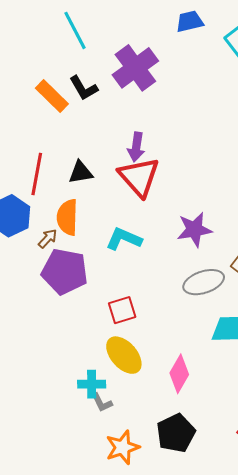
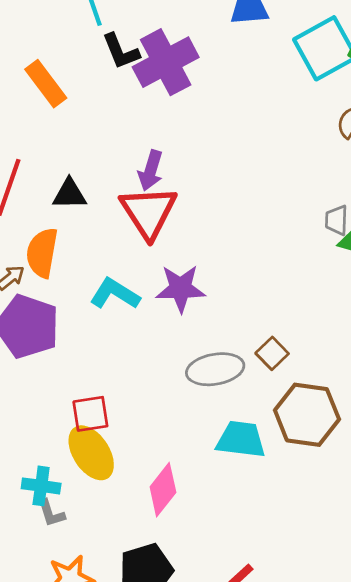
black L-shape: (84, 88) -> (121, 51), moved
purple star: (194, 230) -> (181, 288), moved
red square: (122, 310) -> (90, 414), moved

